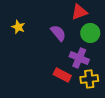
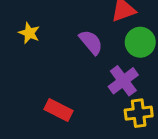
purple cross: (79, 58) -> (123, 81), turned 30
red rectangle: (62, 75) -> (59, 110), moved

